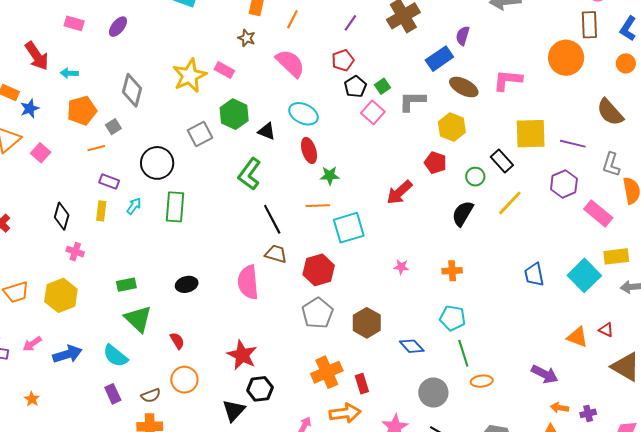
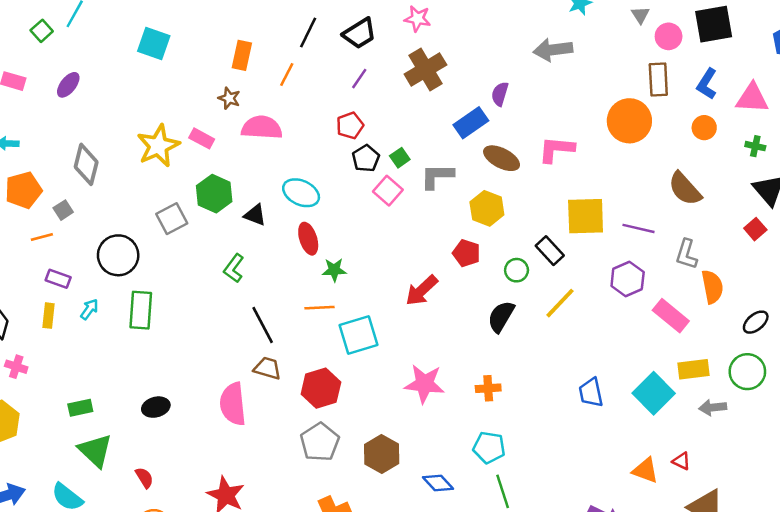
pink semicircle: (290, 63) -> (262, 128), moved, turned -40
green L-shape: (249, 174) -> (234, 268), size x0.7
pink star: (401, 267) -> (424, 384), size x2.0

